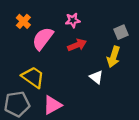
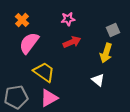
pink semicircle: (43, 39) -> (29, 43), moved
yellow trapezoid: (33, 77) -> (44, 72), moved
white triangle: (96, 77) -> (98, 80), moved

